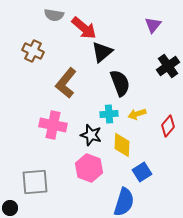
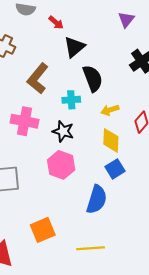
red arrow: (84, 28) -> (56, 23), size x0.6
cyan cross: (109, 114) -> (71, 100), moved
yellow diamond: (122, 145) -> (111, 140), moved

